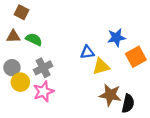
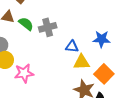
orange square: (136, 57) -> (104, 74), moved, turned -30
gray cross: (43, 68) -> (48, 27), moved

